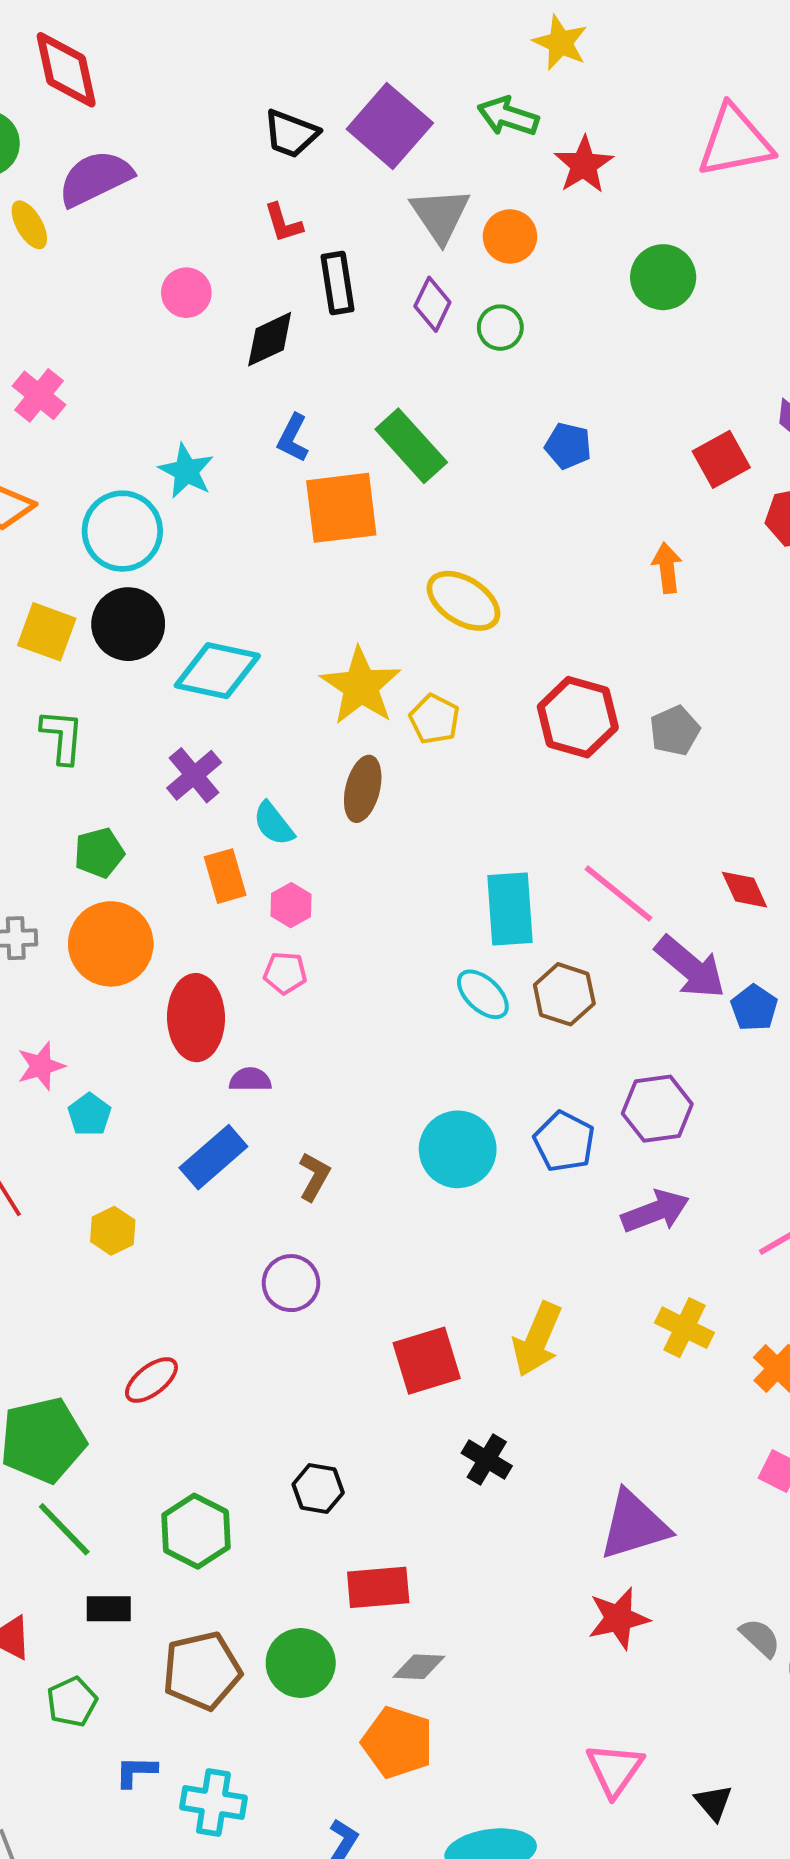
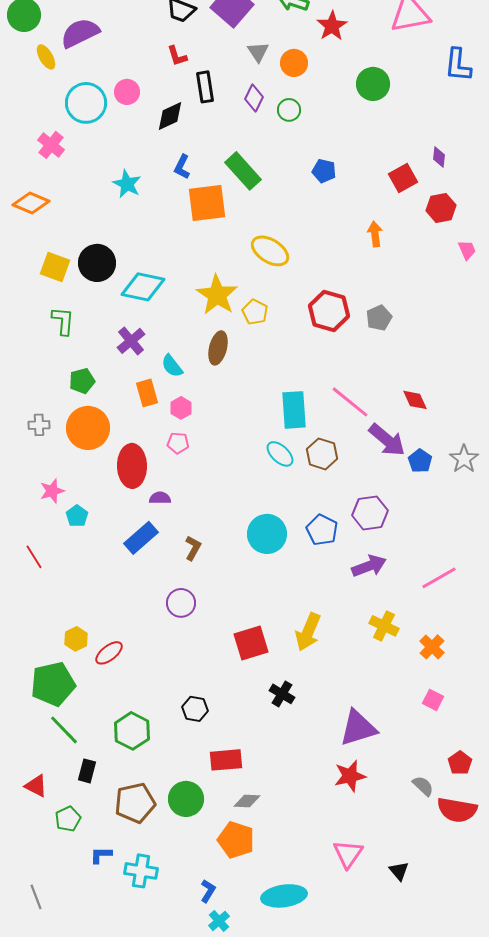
gray triangle: (440, 215) -> (258, 52), size x0.7
cyan circle: (122, 531) -> (86, 103), moved
yellow hexagon: (113, 1231) -> (76, 639), moved
black rectangle: (109, 1609) -> (87, 771), turned -75

